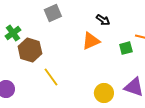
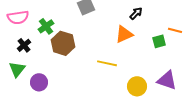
black arrow: (103, 20) -> (136, 13), turned -80
yellow line: (51, 77) -> (107, 63), moved, turned -42

